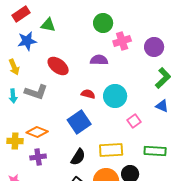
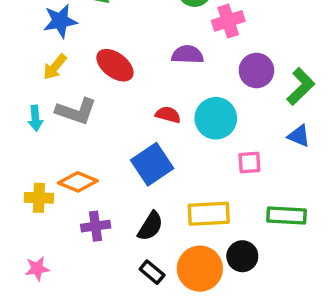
purple circle: (154, 47) -> (256, 70), moved
yellow arrow: (14, 67) -> (55, 67), moved, turned 63
pink square: (134, 121) -> (249, 162), turned 32
purple cross: (38, 157) -> (96, 226), moved

